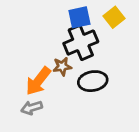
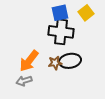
black cross: (81, 43) -> (61, 32), turned 30
brown star: (62, 66) -> (55, 63), moved

